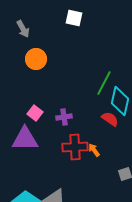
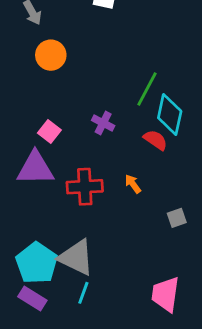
purple cross: (64, 117) -> (103, 123), moved, turned 35
red cross: (75, 147) -> (85, 187), moved

